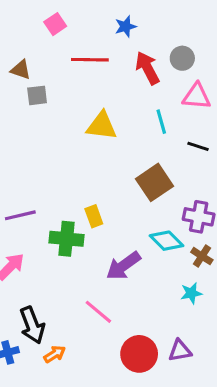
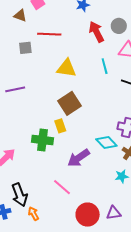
red line: (90, 60) -> (49, 34), moved
brown triangle: (21, 70) -> (20, 16), moved
brown square: (154, 182) -> (70, 103), moved
purple line: (20, 215) -> (15, 89), moved
orange arrow: (55, 354) -> (33, 214), turned -88

